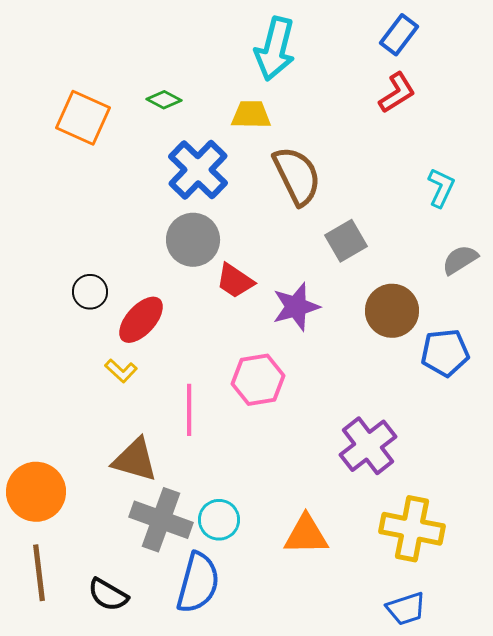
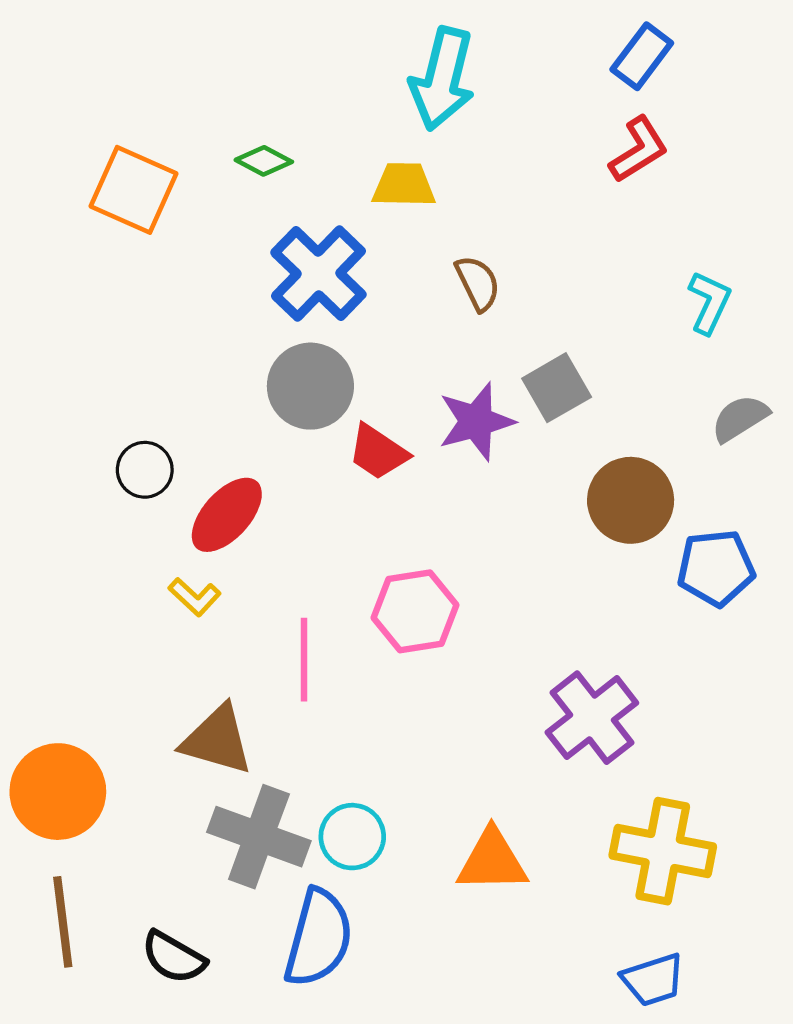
brown semicircle: (297, 176) -> (478, 283), size x0.6
purple star: (296, 307) -> (476, 422), moved

